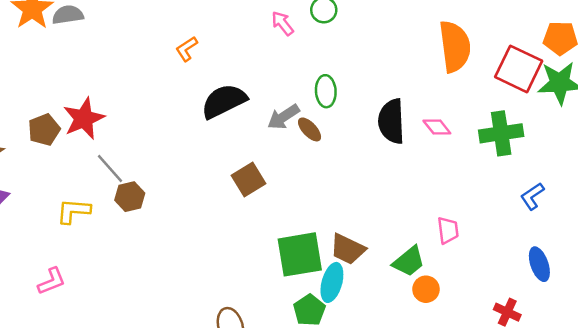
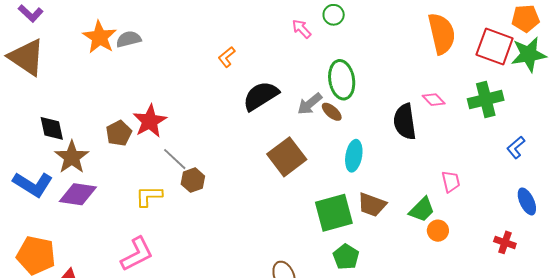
green ellipse: (326, 91) -> (342, 80), size x1.5
black semicircle: (391, 121) -> (405, 122), moved
brown square: (249, 180) -> (287, 157), size x1.4
pink L-shape: (52, 281) -> (137, 254), size x1.5
cyan ellipse: (332, 282) -> (354, 156), moved

